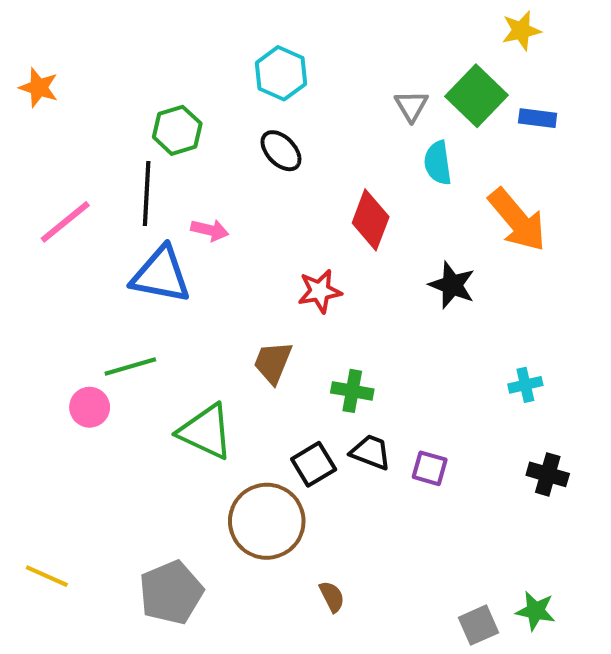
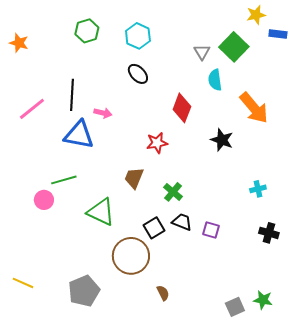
blue rectangle: (538, 118) -> (278, 34), moved
green hexagon: (177, 130) -> (87, 31), moved
green cross: (352, 391) -> (173, 192), turned 30

